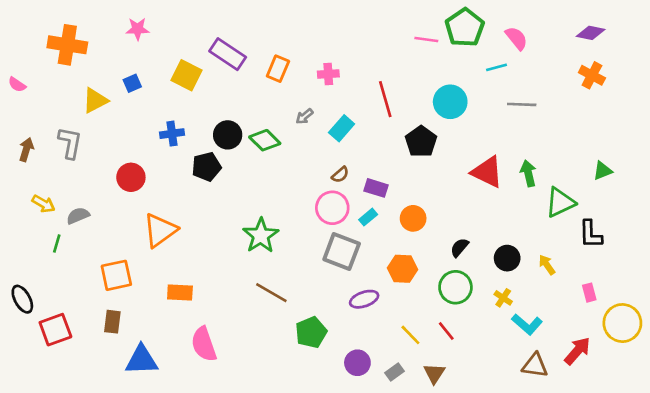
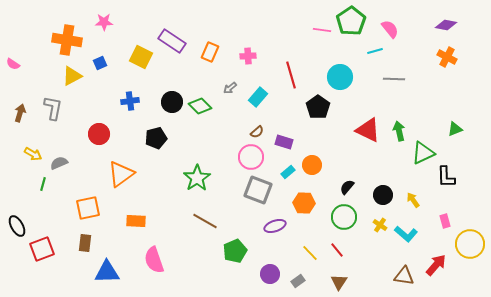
orange cross: (67, 45) -> (67, 40), moved
black pentagon: (206, 167) -> (156, 138), moved
cyan rectangle: (368, 217) -> (288, 172), moved
cyan L-shape: (527, 324) -> (406, 234), moved
brown triangle: (434, 373) -> (339, 282), moved

